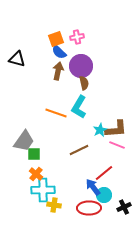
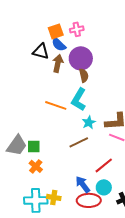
black triangle: (17, 59) -> (41, 51), moved
cyan star: (100, 130) -> (89, 122), moved
gray trapezoid: (24, 141) -> (17, 145), moved
blue arrow: (93, 187) -> (83, 184), moved
cyan cross: (43, 190) -> (36, 200), moved

